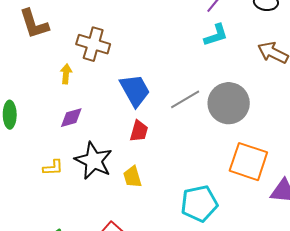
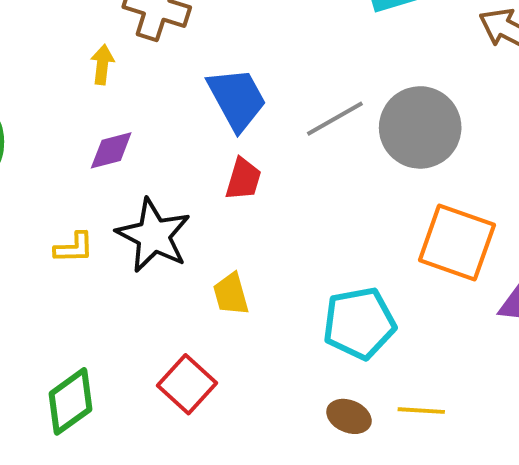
yellow trapezoid: (132, 177) -> (231, 294), moved

